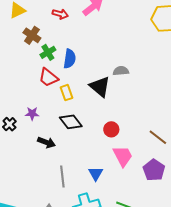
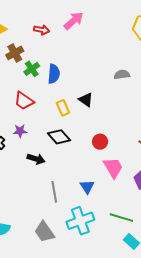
brown cross: (32, 35) -> (15, 53), turned 30
gray semicircle: (121, 71) -> (122, 75), moved
red trapezoid: (48, 77) -> (24, 101), moved
black triangle: (100, 87) -> (86, 100), size x0.7
yellow rectangle: (66, 93) -> (63, 108), moved

